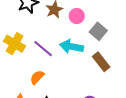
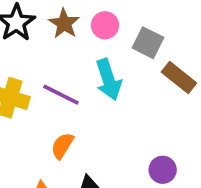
cyan arrow: (72, 47) -> (109, 80), turned -105
brown rectangle: (101, 62) -> (179, 78), moved

